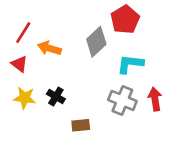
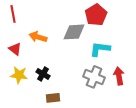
red line: (23, 33) -> (13, 14), moved, turned -42
gray diamond: (96, 42) -> (74, 32), turned 40
brown rectangle: (81, 125) -> (53, 98), moved

